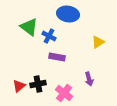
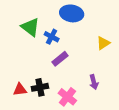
purple rectangle: (57, 57) -> (60, 59), turned -49
red triangle: (19, 86) -> (20, 89), turned 32

